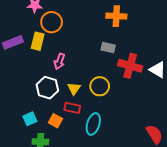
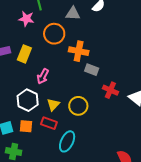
orange cross: (116, 16) -> (79, 51), moved
orange circle: (52, 22) -> (54, 34), moved
red cross: (130, 66) -> (110, 90), size x0.7
orange square: (55, 121) -> (26, 126), moved, turned -32

